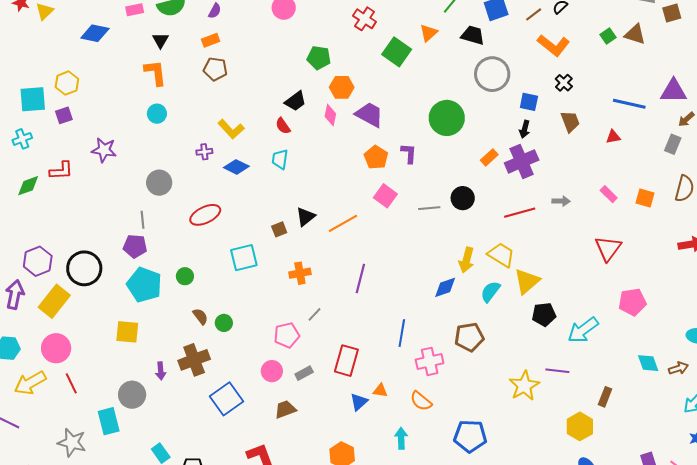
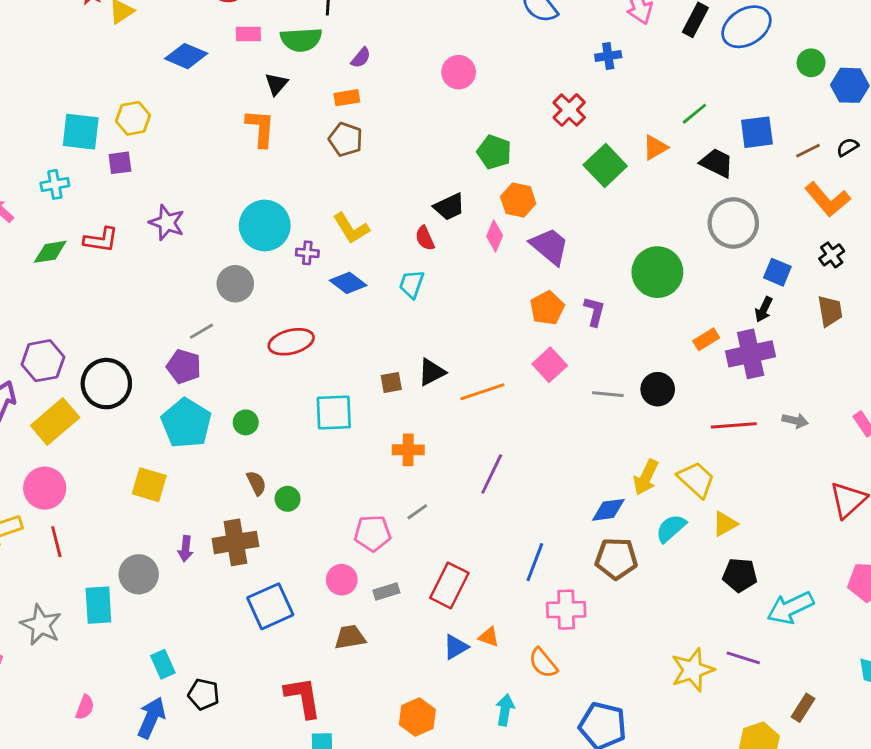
cyan circle: (157, 114) -> (265, 225), moved, size x1.8
gray line: (142, 220) -> (201, 331), turned 54
yellow triangle: (527, 281) -> (725, 524), size x0.7
brown pentagon: (469, 337) -> (616, 559), moved

